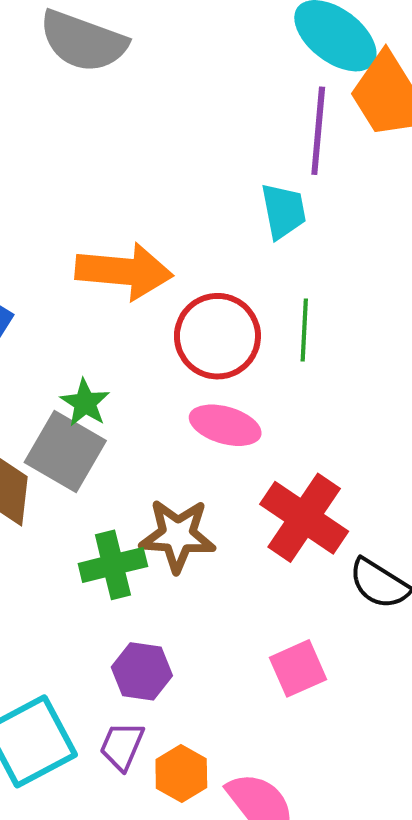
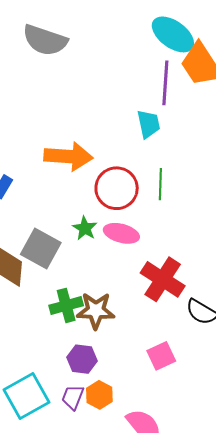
green star: (85, 403) -> (85, 228), moved
brown star: (178, 535) -> (96, 311), moved
orange hexagon: (181, 773) -> (99, 395), moved

